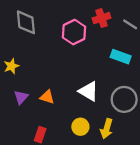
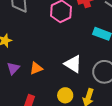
orange triangle: (47, 97) -> (36, 68), turned -40

